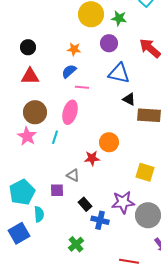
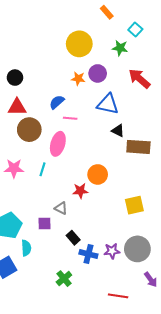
green star: (119, 18) -> (120, 48), moved
orange star: (74, 49) -> (78, 79), moved
brown circle: (35, 112) -> (29, 130), moved
pink star: (27, 136) -> (14, 168), turned -30
yellow square: (145, 172) -> (134, 205), turned -30
purple star: (123, 202) -> (112, 251), moved, size x0.7

